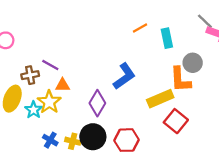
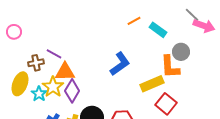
cyan rectangle: (167, 38) -> (158, 30), turned -42
orange triangle: (63, 85) -> (65, 72), size x1.5
purple diamond: (97, 103) -> (72, 91), moved

